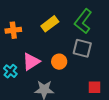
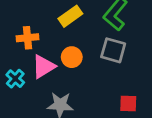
orange cross: (13, 30) -> (27, 38), moved
orange circle: (59, 62) -> (72, 57), moved

